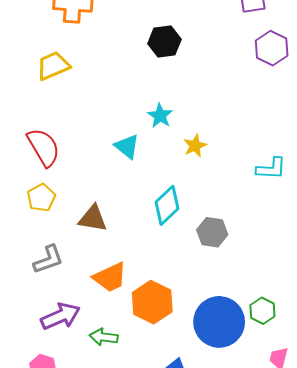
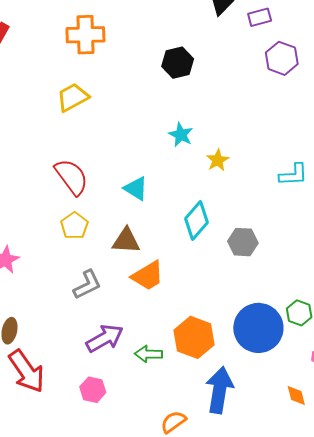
cyan triangle: (127, 146) -> (136, 188), moved
orange trapezoid: (110, 277) -> (148, 276), moved
orange hexagon: (152, 302) -> (194, 337), moved

